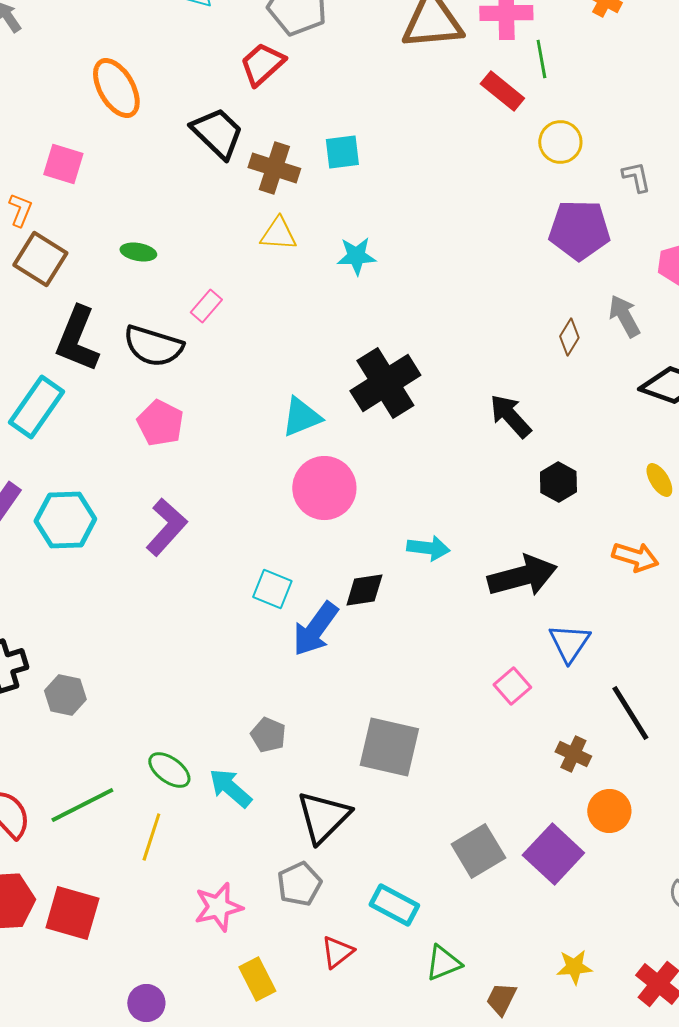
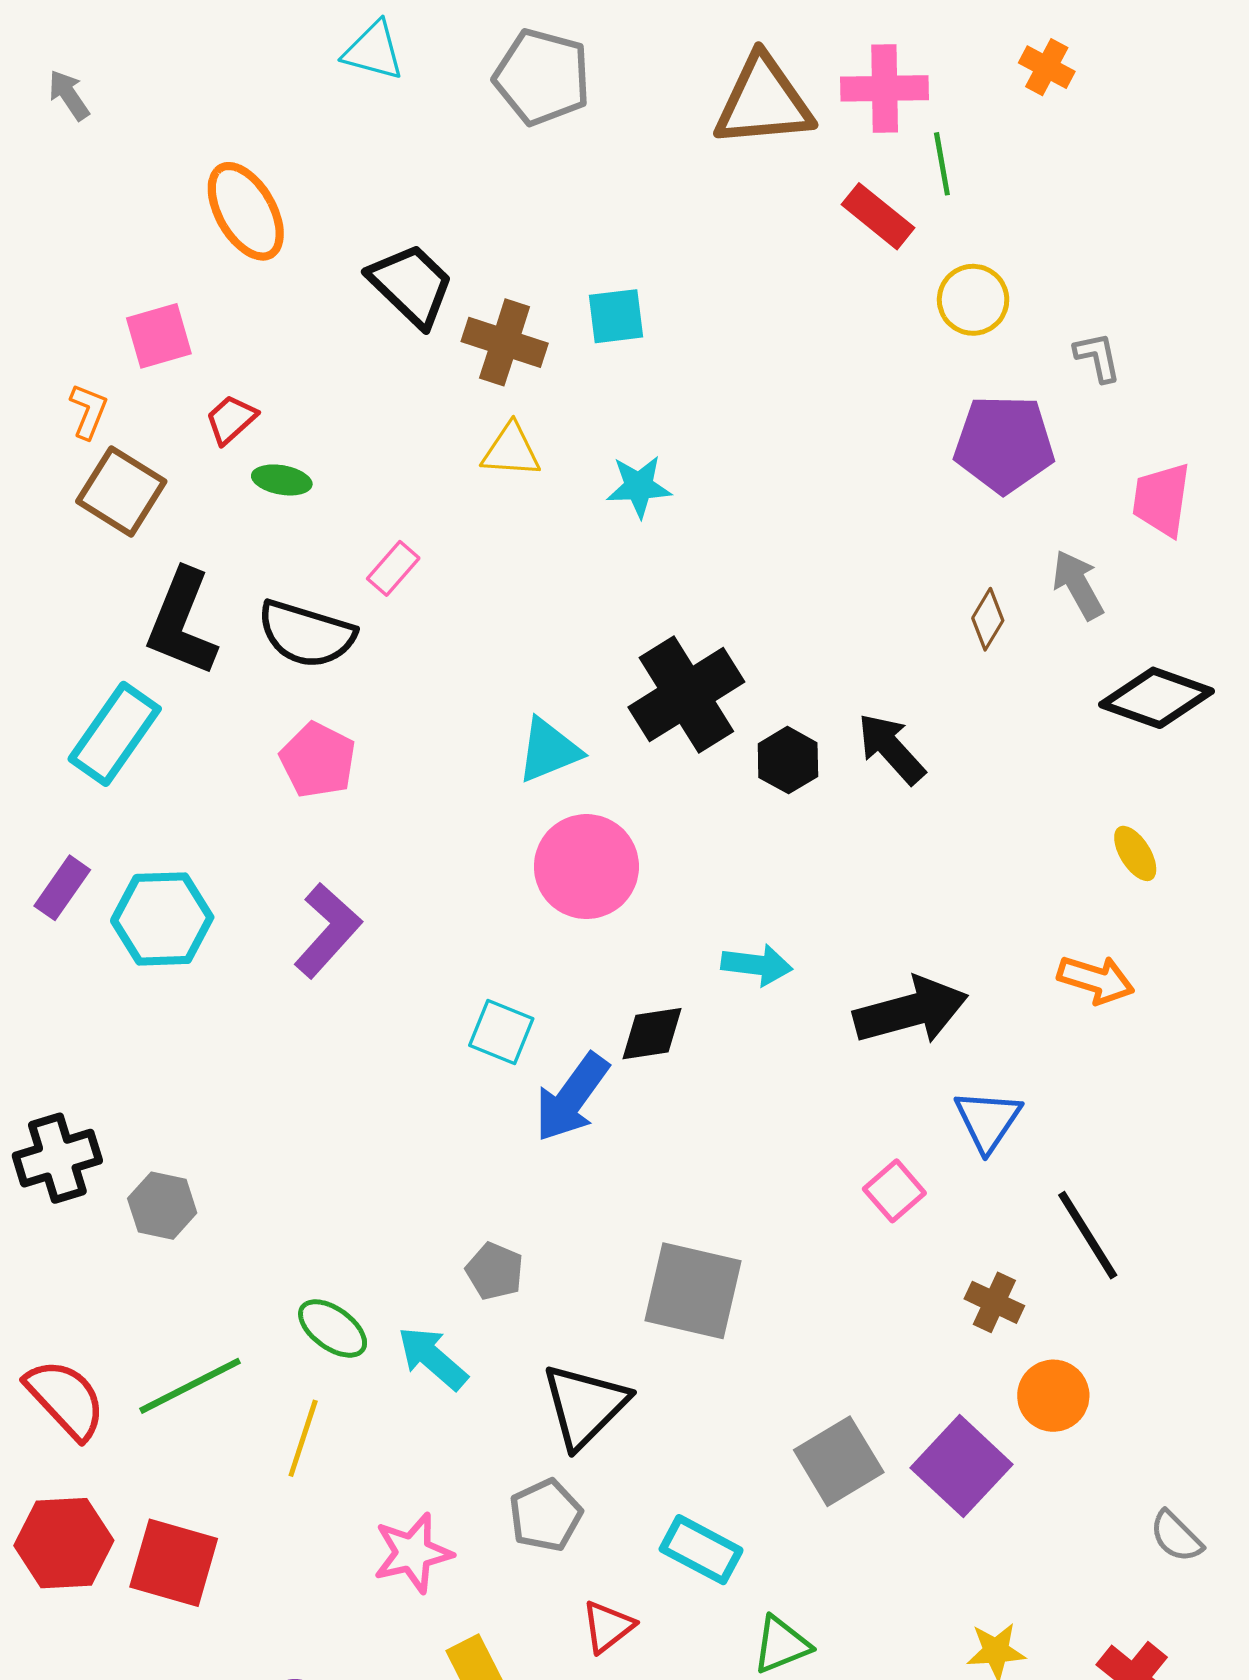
red trapezoid: (262, 64) -> (231, 419), moved, size x0.7
pink square: (63, 164) -> (159, 336), turned -33
black hexagon: (558, 482) -> (788, 760), moved

